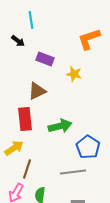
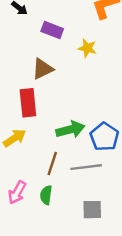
green arrow: (60, 126) -> (70, 130), moved
brown line: (27, 169) -> (52, 163), moved

